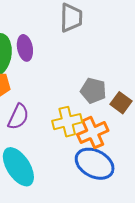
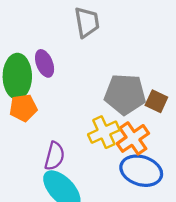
gray pentagon: (93, 91) -> (125, 94), size x1.5
purple semicircle: (18, 117) -> (55, 156), moved

